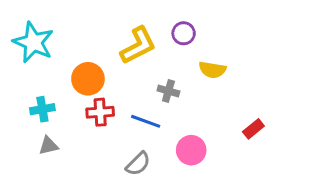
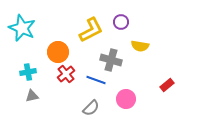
gray cross: (168, 91) -> (111, 60), size x1.5
red cross: (100, 112) -> (66, 74), turned -36

